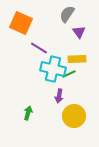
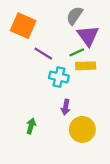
purple triangle: (79, 32) -> (88, 36), size x1.5
cyan cross: (53, 69) -> (59, 77), size x0.7
green line: (69, 74) -> (77, 52), moved

